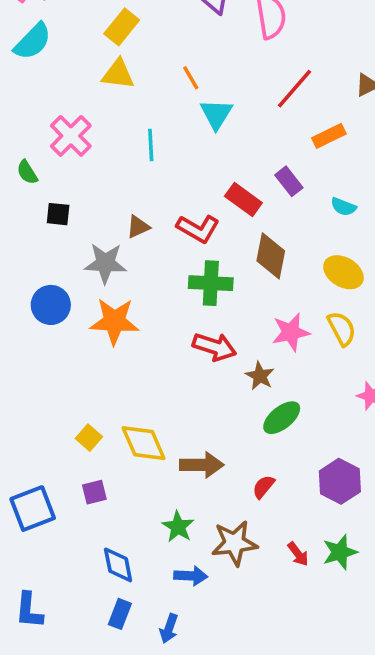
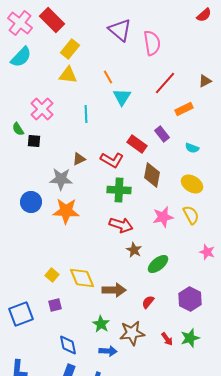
black square: (58, 214) -> (34, 141), moved
brown star: (260, 376) -> (134, 250), moved

